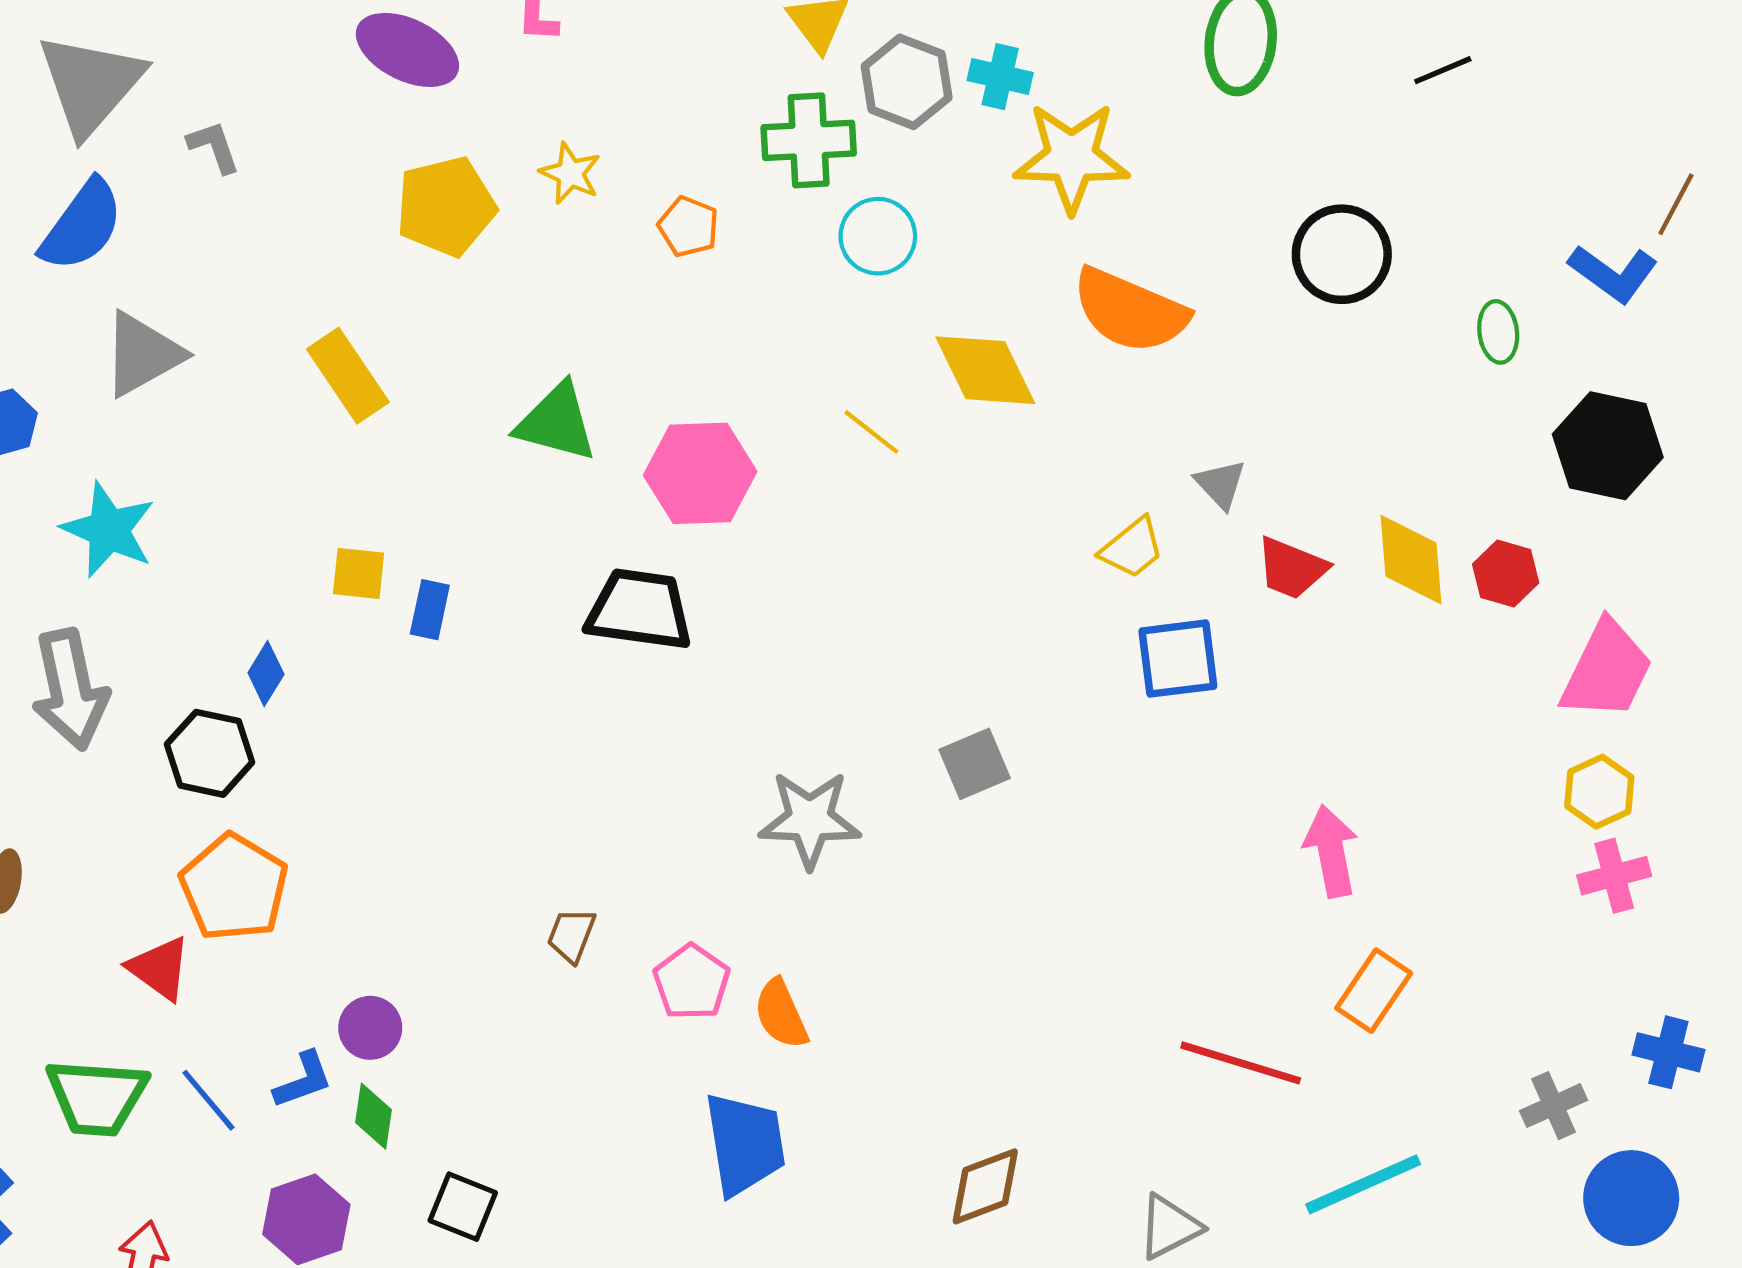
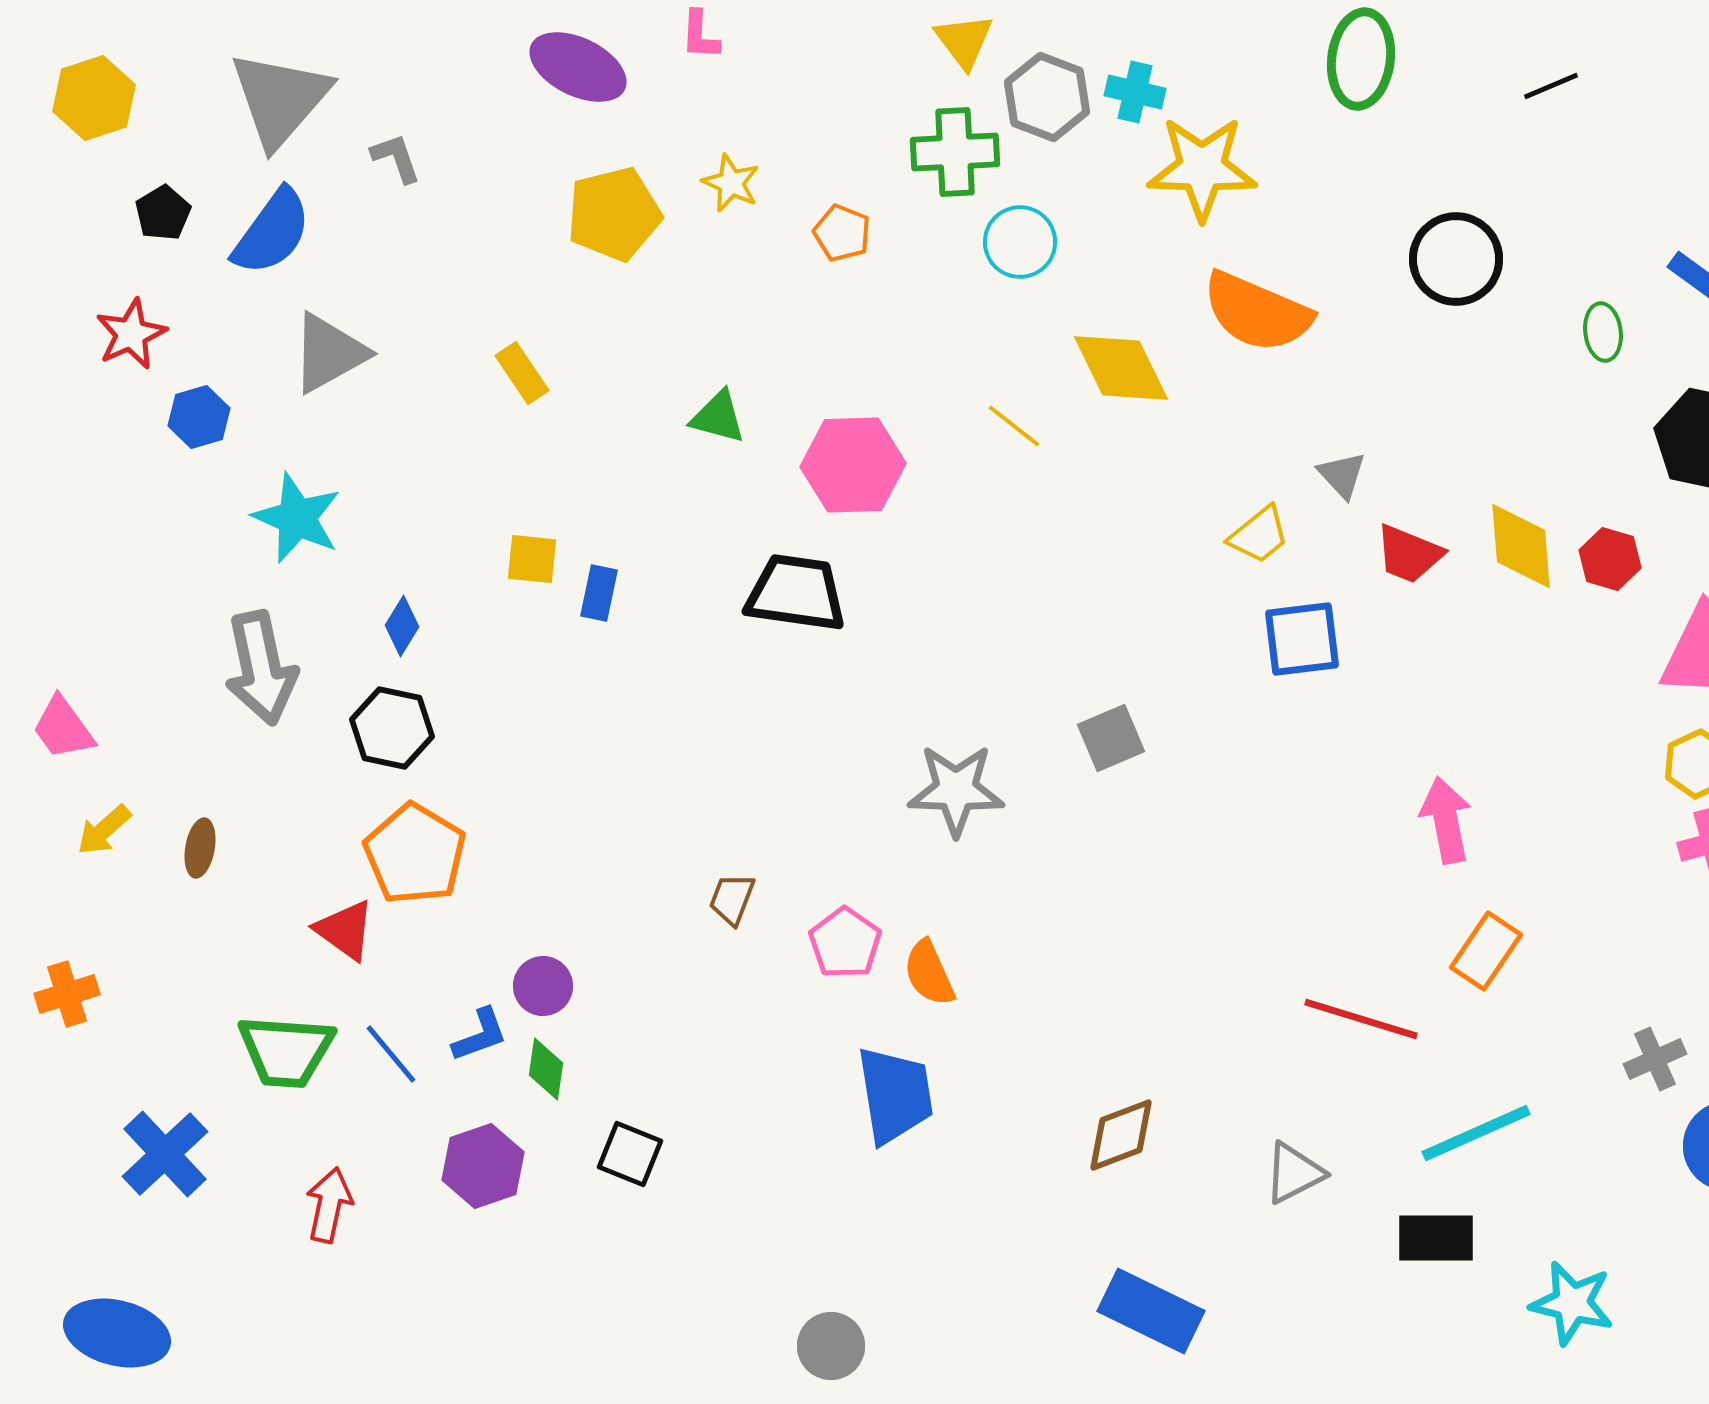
yellow rectangle: (348, 376) -> (522, 373), size x0.7
green triangle: (556, 422) -> (718, 417), size x0.7
blue diamond: (266, 673) -> (402, 626), moved

